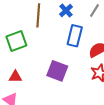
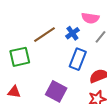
brown line: (38, 15) -> (44, 35), turned 45

